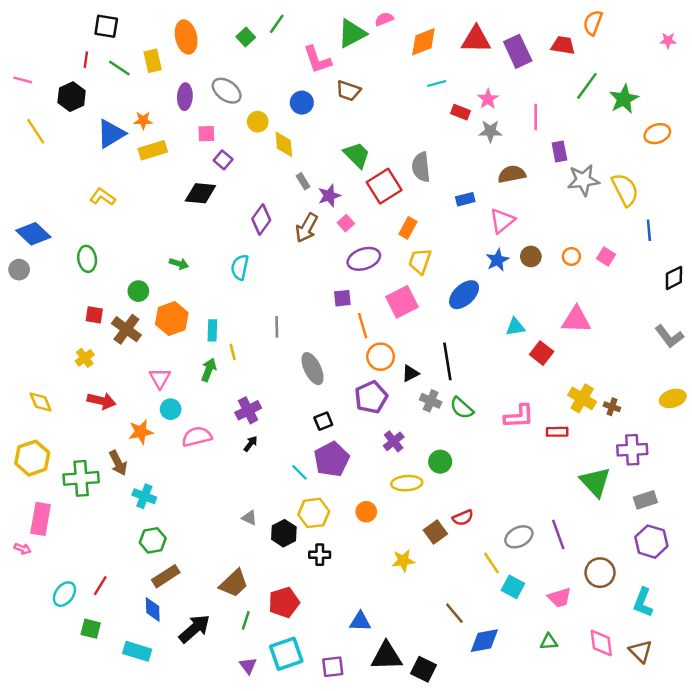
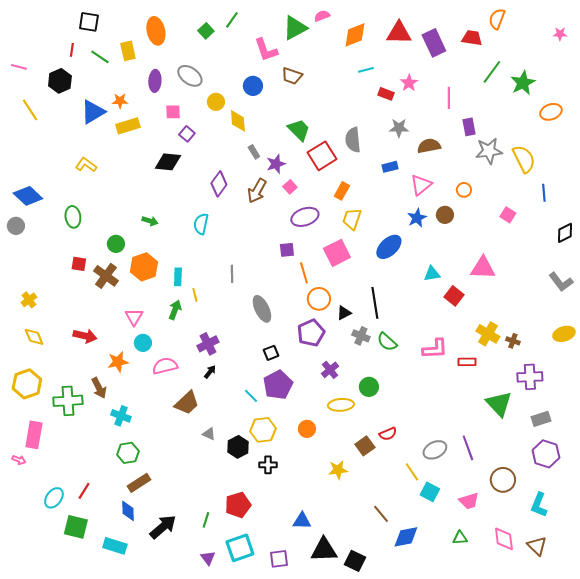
gray star: (490, 131) -> (399, 128), moved
orange circle: (571, 256) -> (464, 190), moved
yellow cross: (85, 358) -> (29, 300), moved
brown trapezoid: (234, 583) -> (187, 403), moved
green square: (91, 629) -> (76, 527), size x1.4

